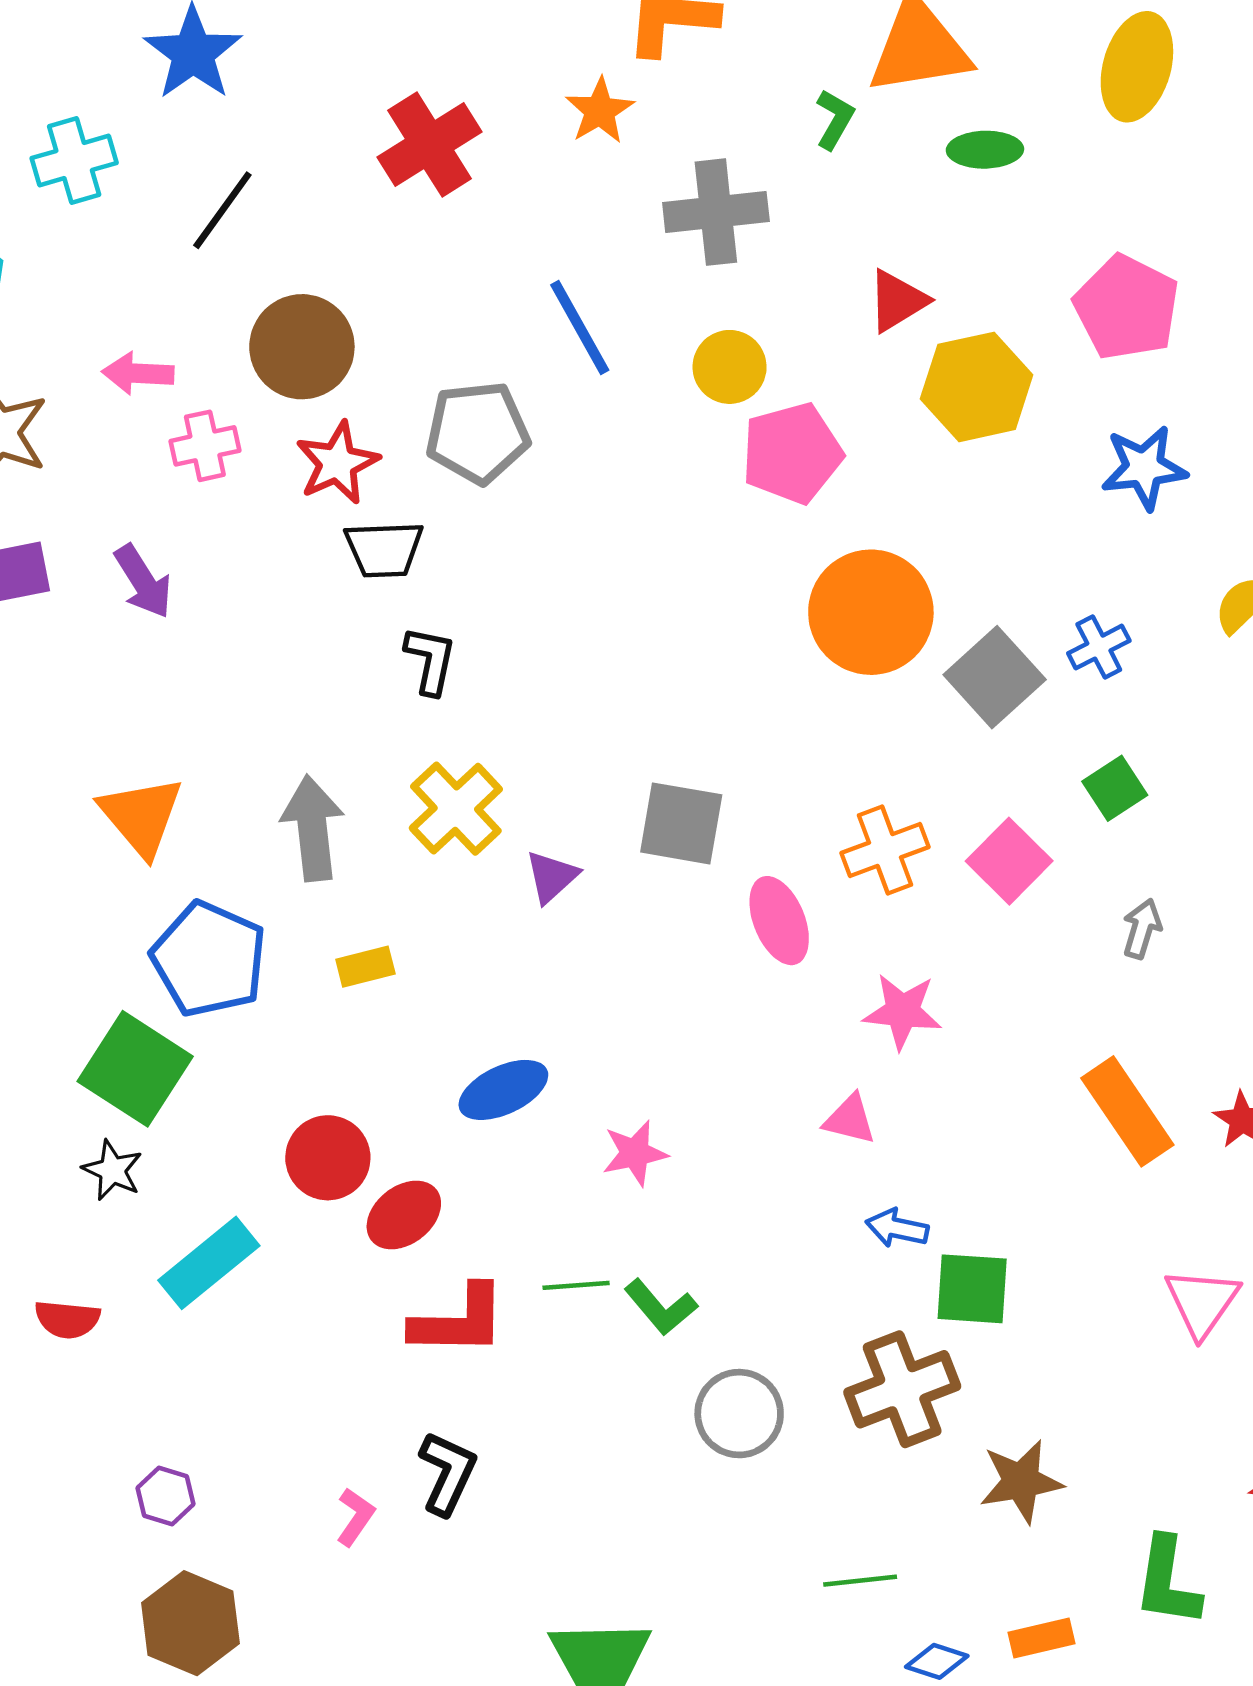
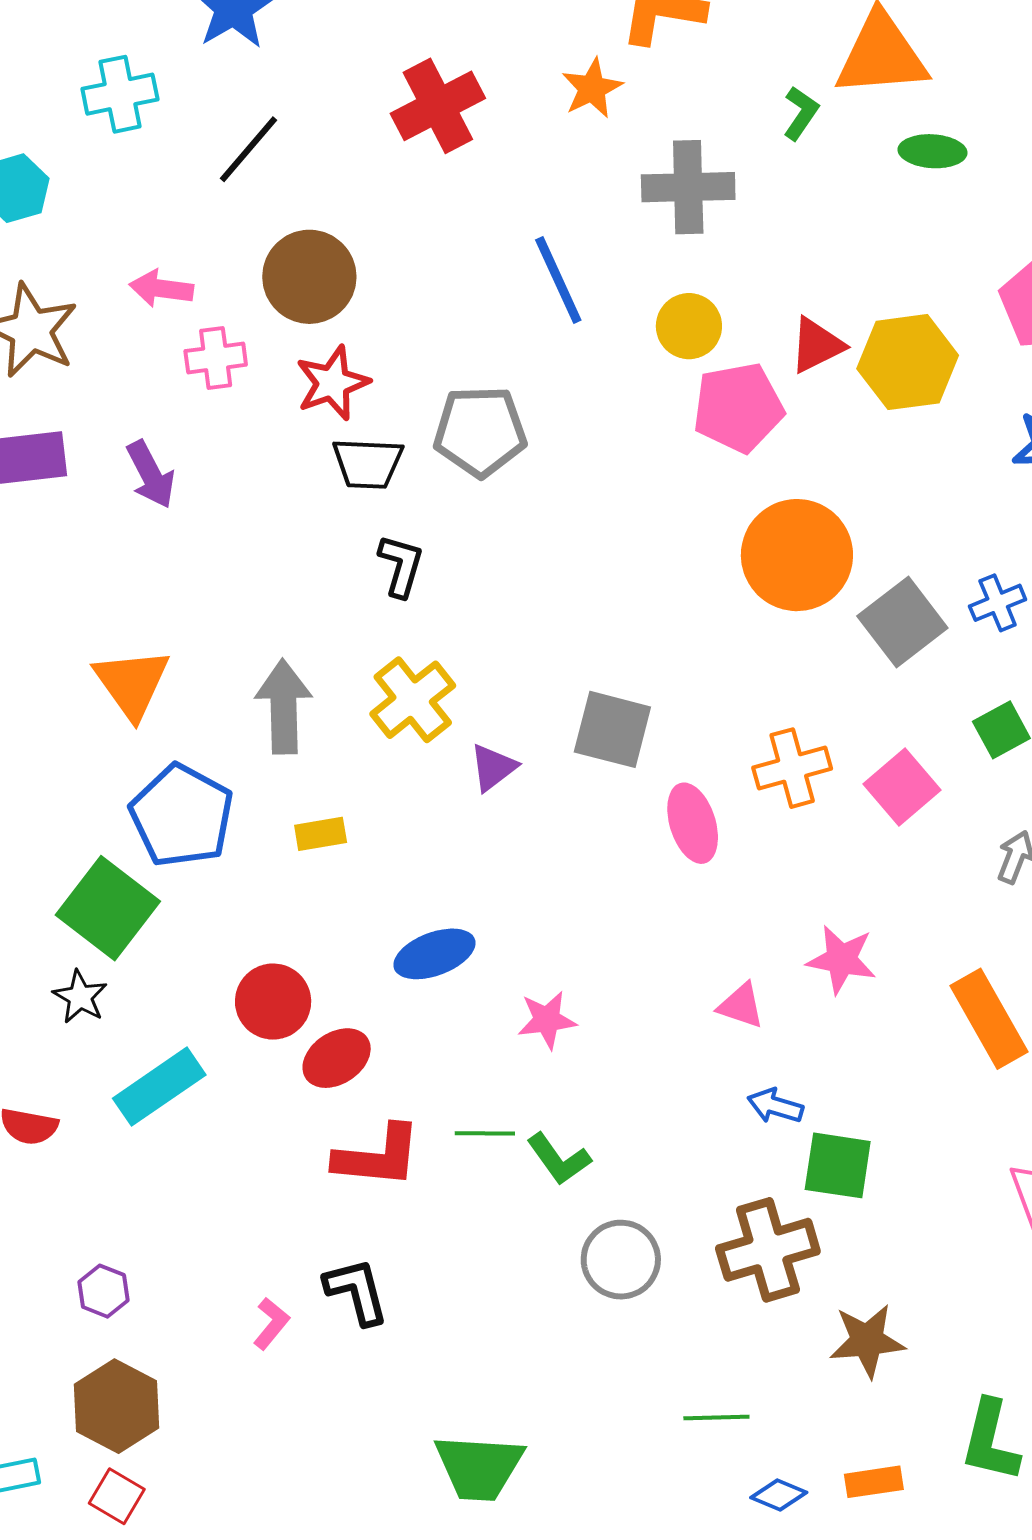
red triangle: (897, 301) -> (817, 345), moved
gray pentagon: (478, 433) -> (480, 431), moved
pink star: (902, 1011) -> (841, 959), moved
black L-shape: (447, 1473) -> (357, 1291), turned -44

